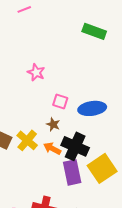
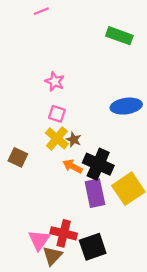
pink square: (60, 101) -> (57, 114), moved
blue ellipse: (92, 108) -> (126, 106), moved
yellow cross: (27, 140) -> (57, 138), moved

